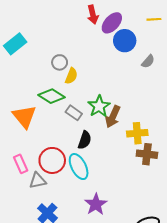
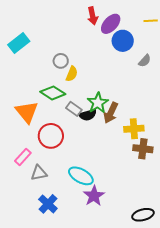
black semicircle: (85, 140) -> (88, 115), moved, turned 54
red circle: (52, 160) -> (51, 136), moved
pink rectangle: (21, 164) -> (23, 157), turned 66
cyan ellipse: (79, 167) -> (81, 176), moved, turned -35

